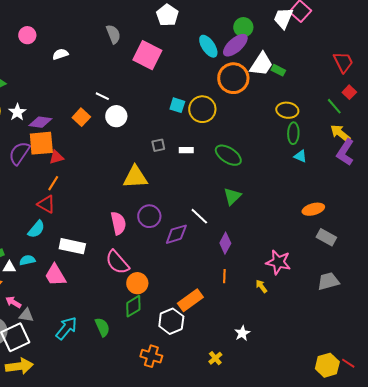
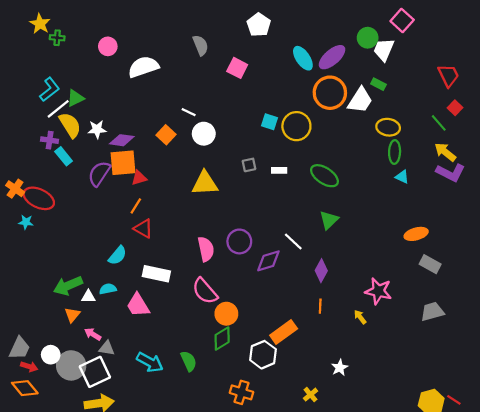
white trapezoid: (283, 18) -> (384, 50), moved
green circle: (243, 27) -> (368, 38), moved
white semicircle: (60, 54) -> (143, 67), size x1.8
pink square: (147, 55) -> (237, 68), size x0.7
white trapezoid: (261, 64) -> (360, 100), moved
white star: (17, 112) -> (97, 129), turned 30
purple L-shape: (345, 152) -> (451, 172), turned -96
yellow triangle: (135, 177) -> (205, 183), moved
red triangle: (46, 204) -> (143, 229), moved
cyan arrow: (66, 328) -> (150, 362), turned 80

